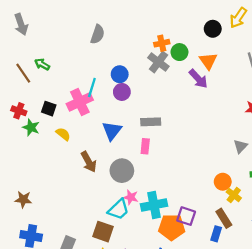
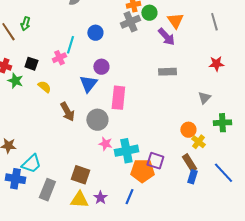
gray cross: (158, 62) -> (130, 22), turned 30
green arrow: (42, 64) -> (25, 24), turned -104
purple circle: (122, 92) -> (101, 67), moved
pink cross: (80, 102) -> (59, 58), size x0.6
gray rectangle: (151, 122) -> (167, 72), moved
pink rectangle: (145, 146) -> (118, 98), size x1.6
cyan trapezoid: (119, 209) -> (31, 164), moved
blue rectangle: (216, 234) -> (192, 177), moved

